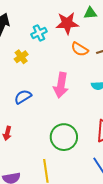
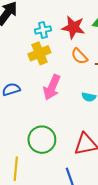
yellow cross: (21, 57) -> (39, 53), moved, size x1.5

